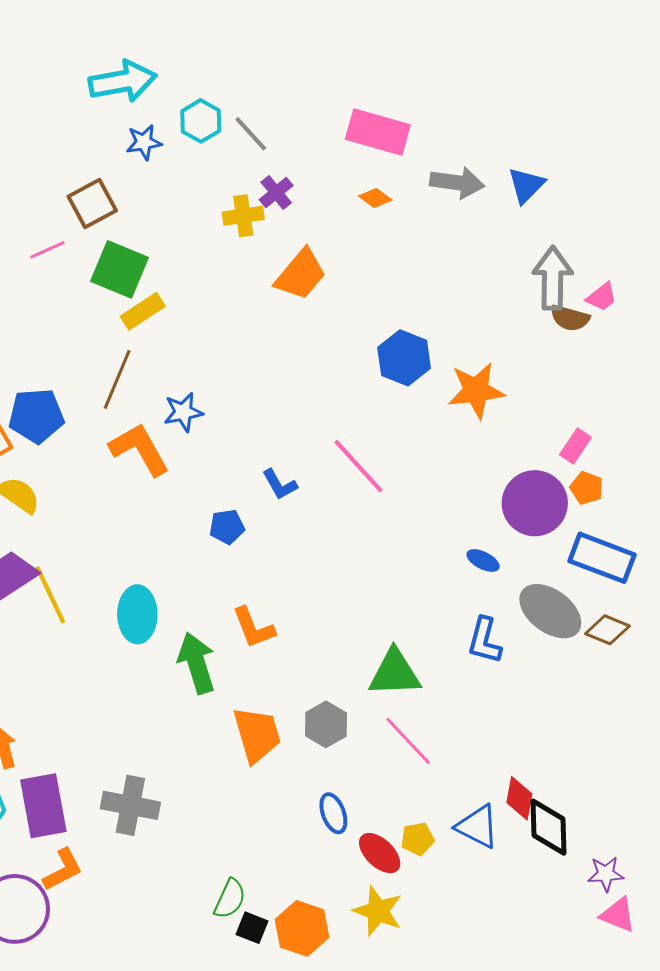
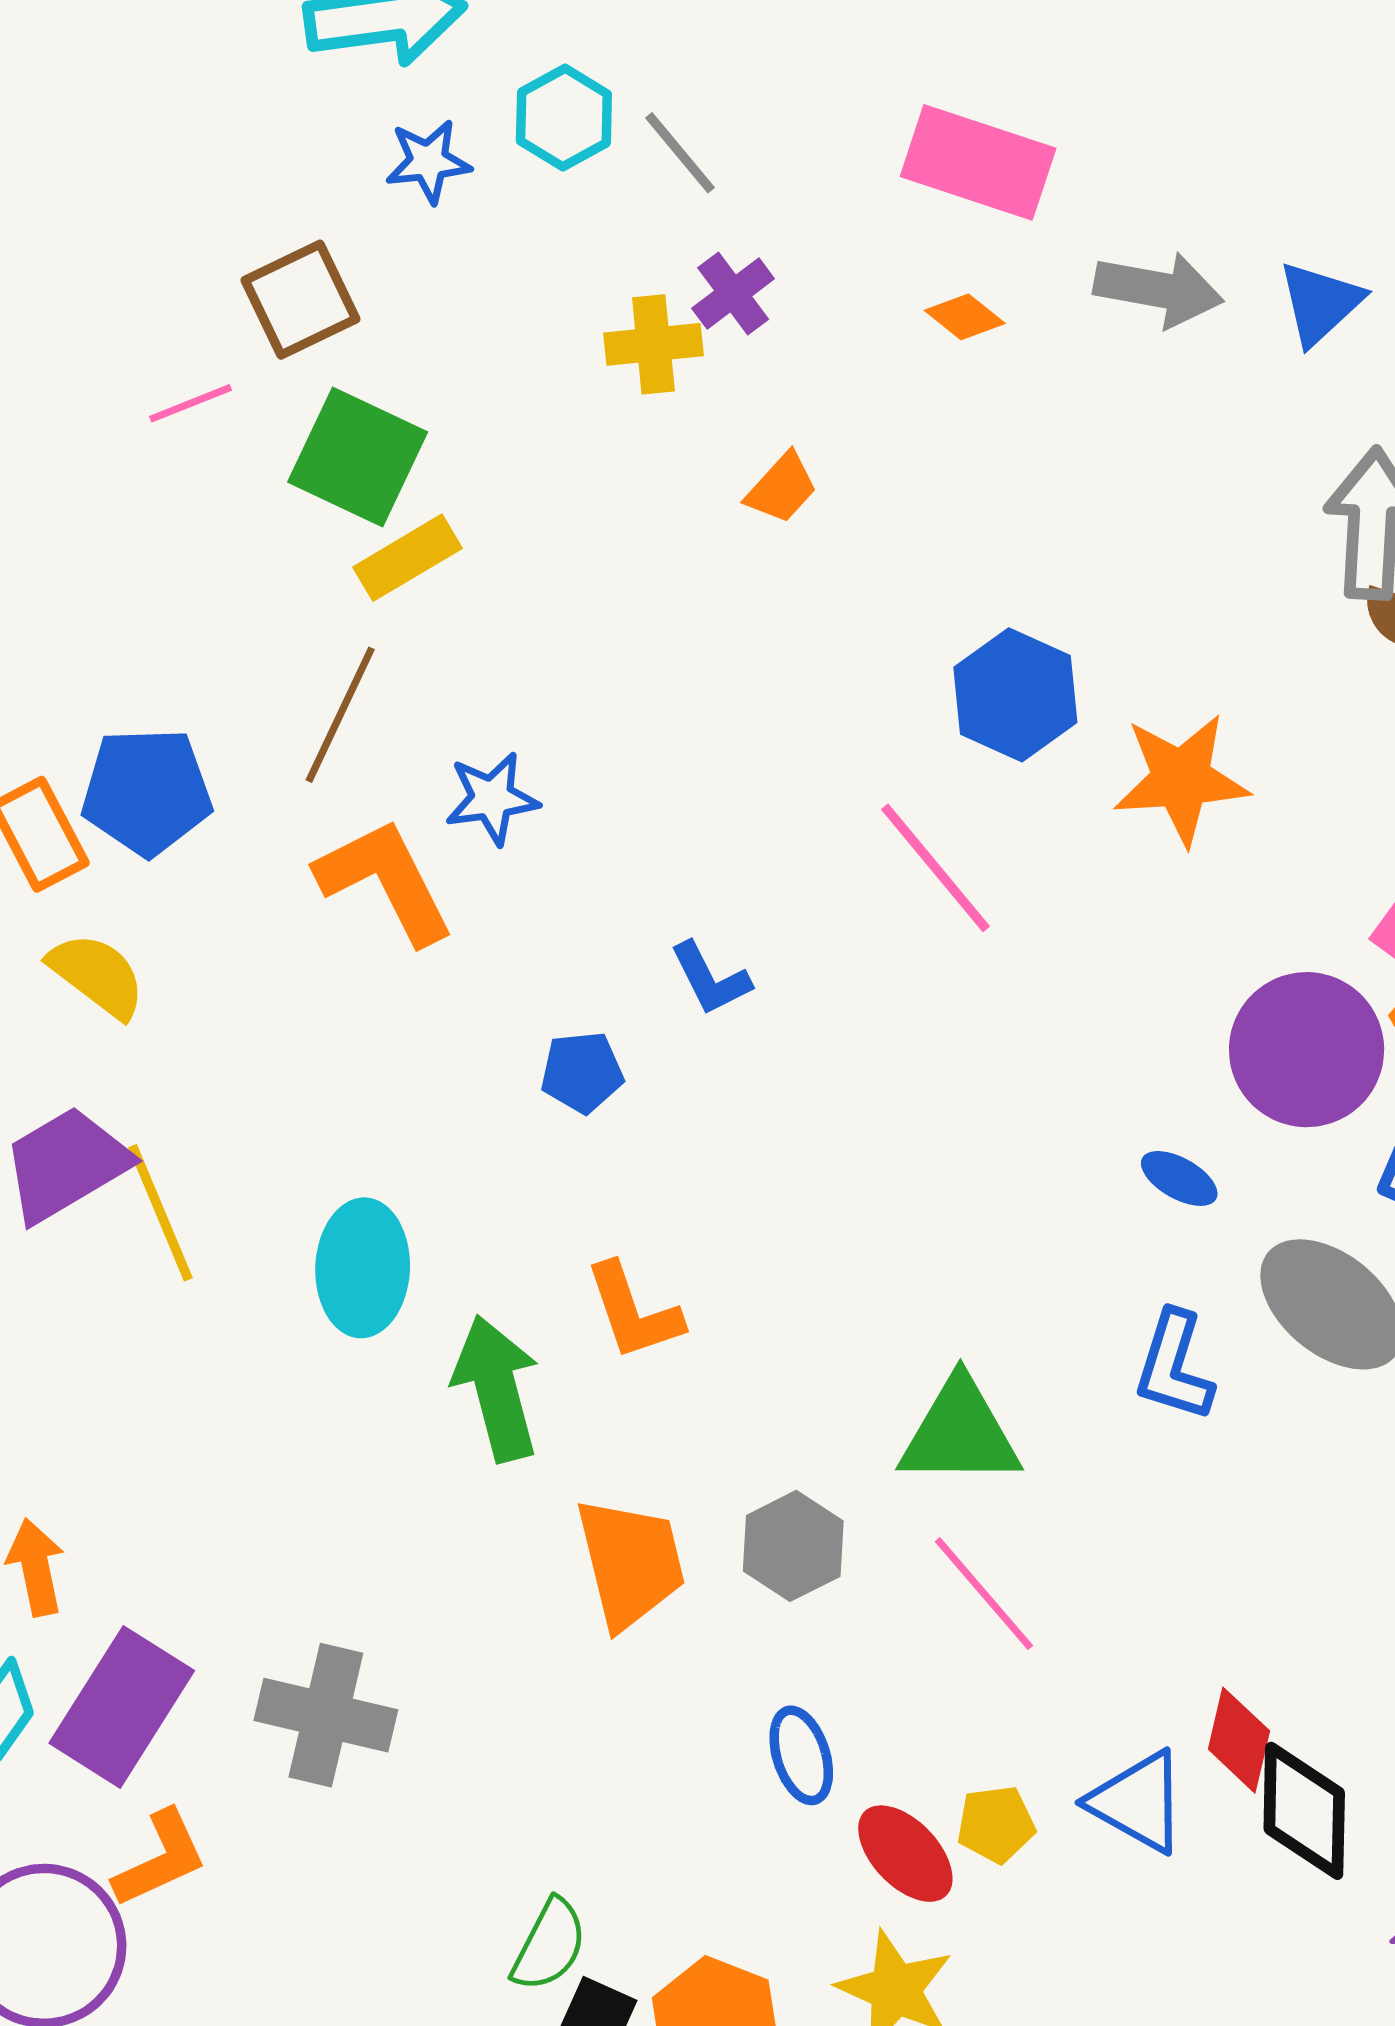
orange trapezoid: (301, 274) -> (782, 488), size x0.6
pink line: (359, 466) -> (936, 868), moved
purple rectangle: (43, 806) -> (122, 1707), turned 40

